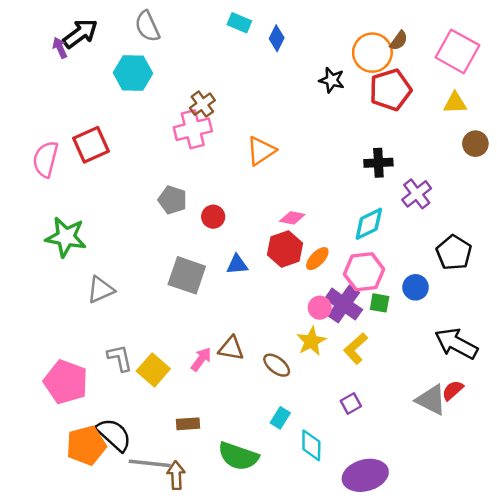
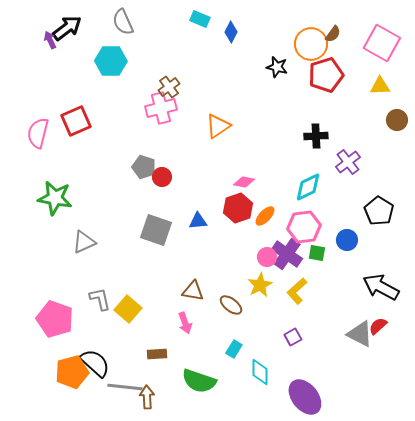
red circle: (213, 217) -> (162, 177), moved
pink arrow: (201, 359) -> (185, 323), moved, turned 125
purple ellipse: (365, 475) -> (305, 397), turned 66

